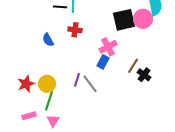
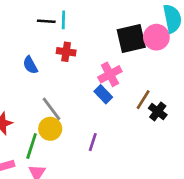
blue rectangle: (103, 62) -> (103, 94), turned -72
purple line: (77, 80) -> (93, 142), moved
yellow circle: (47, 84) -> (50, 129), moved
gray line: (90, 84) -> (52, 109), moved

